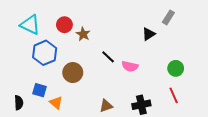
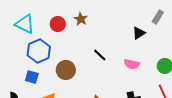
brown star: (83, 34) -> (81, 19), moved
pink semicircle: (130, 66) -> (132, 64), moved
blue square: (39, 90) -> (32, 77), moved

